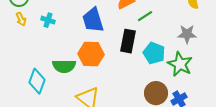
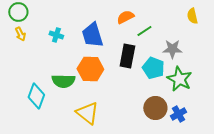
cyan cross: (48, 20) -> (56, 35), moved
gray star: (187, 34) -> (172, 49), moved

